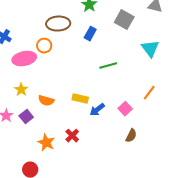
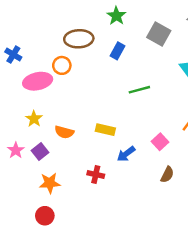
blue arrow: (97, 110) -> (126, 154), moved
red cross: (72, 136) -> (96, 175), turned -32
orange star: (46, 143) -> (50, 183), moved, turned -30

